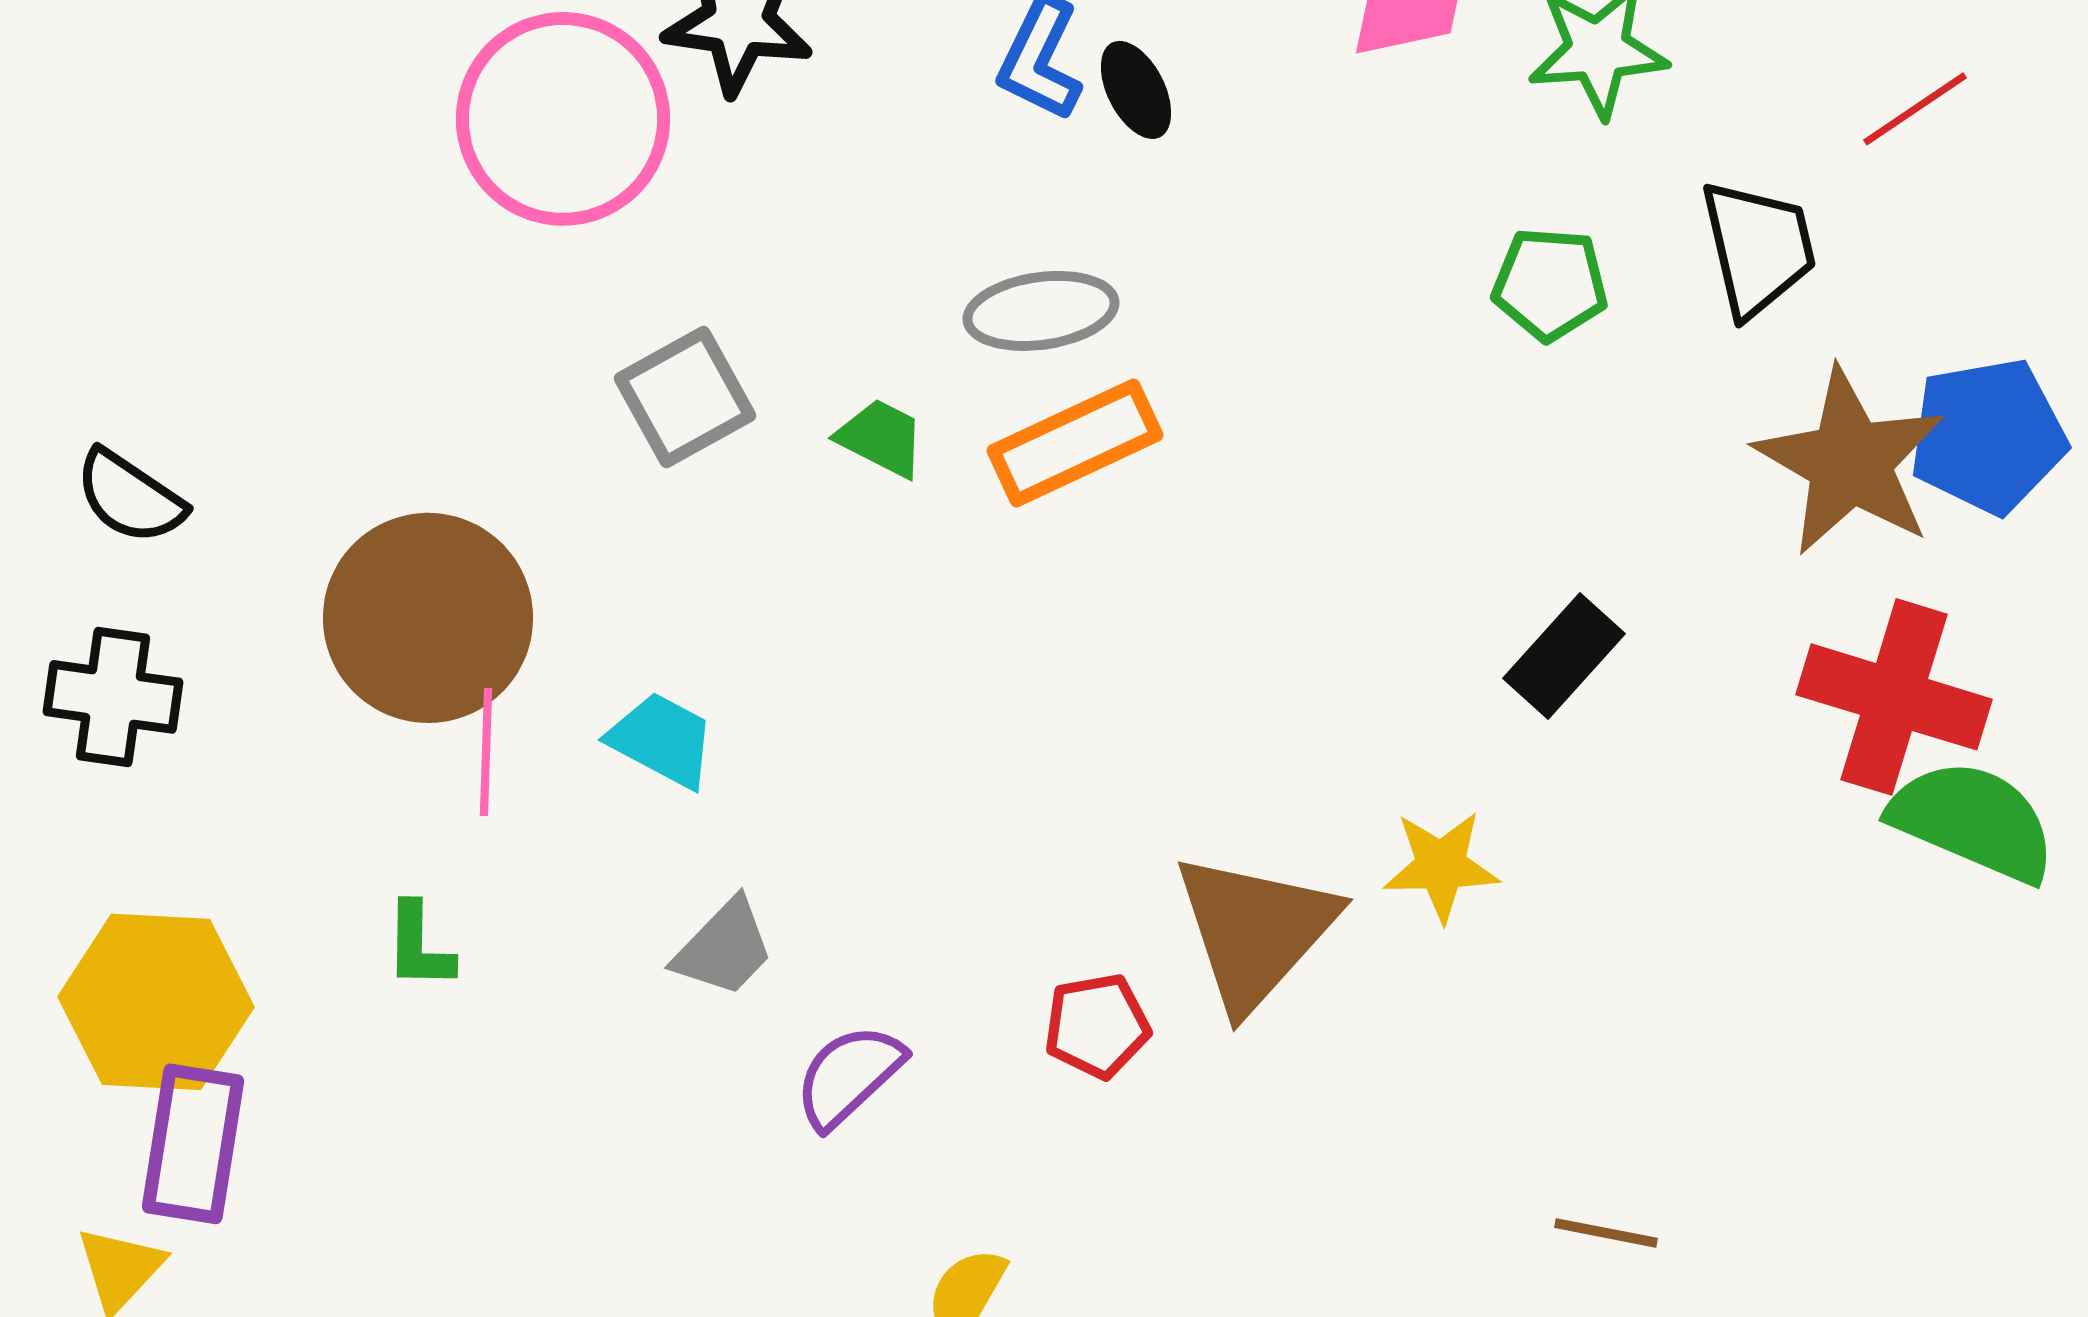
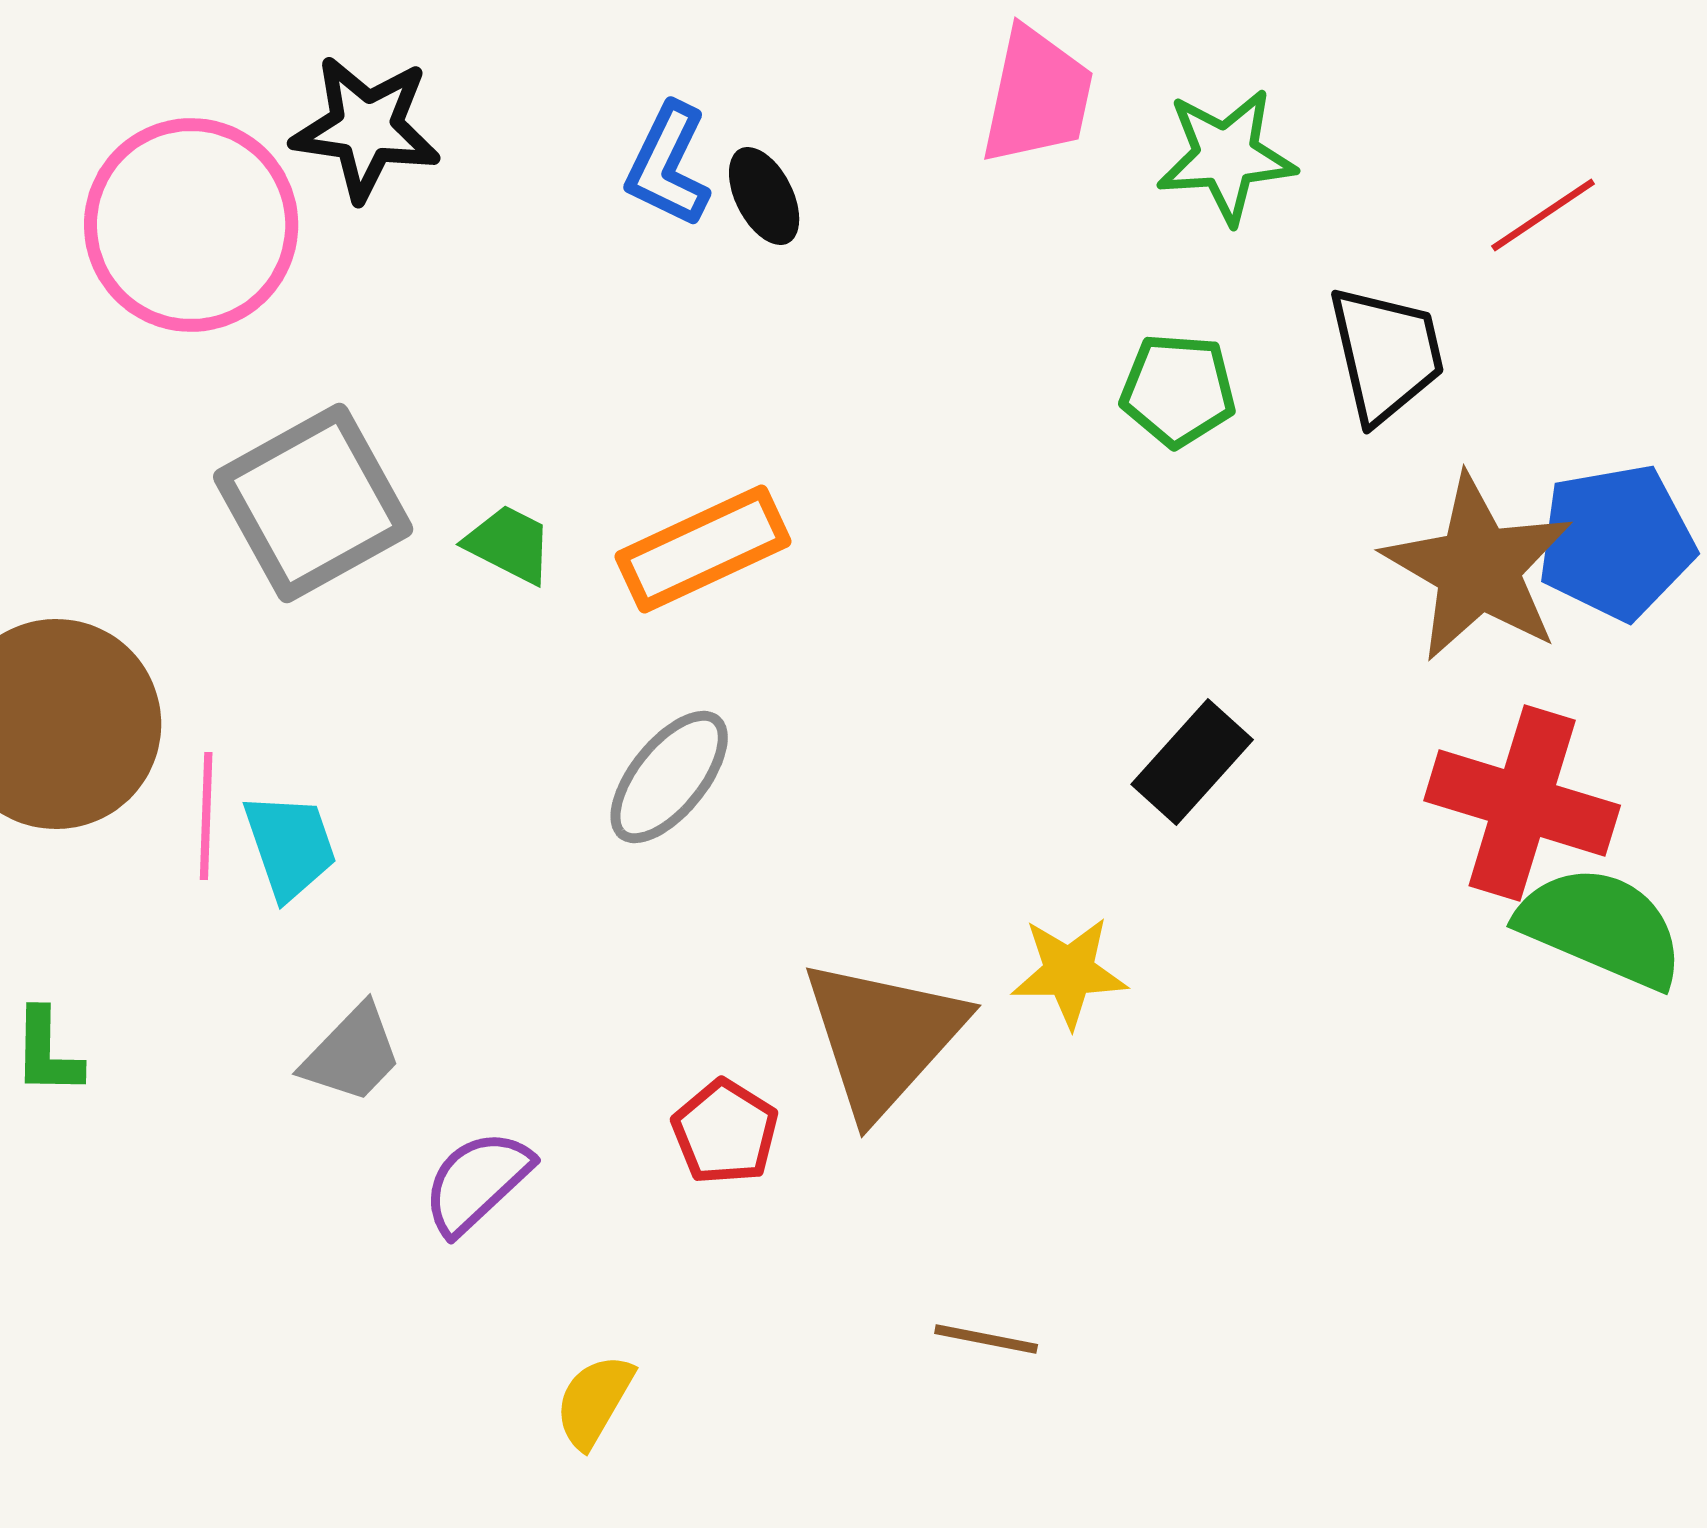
gray ellipse: (1041, 311) -> (669, 777), moved, turned -43
gray square: (685, 397) -> (313, 503), size x1.4
cyan trapezoid: (662, 740) -> (290, 846), turned 43
pink line: (486, 752) -> (206, 816), moved
red pentagon: (1097, 1026) -> (725, 1132), turned -30
brown line: (1606, 1233) -> (986, 1339), moved

